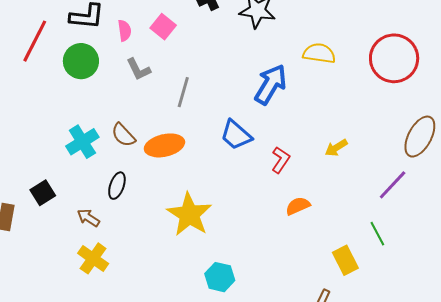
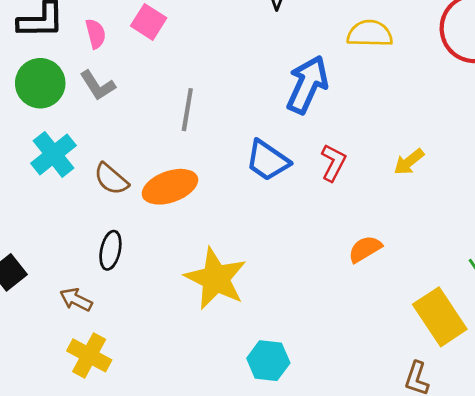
gray L-shape: (138, 69) -> (98, 85), moved
cyan cross: (82, 142) -> (54, 154), moved
red L-shape: (281, 160) -> (333, 163), moved
yellow rectangle: (345, 260) -> (440, 317), size x1.4

